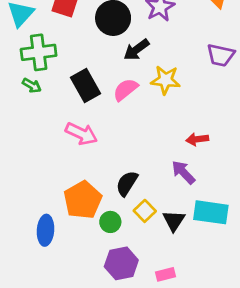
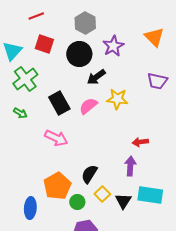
green cross: (39, 52) -> (25, 79), turned -30
green arrow: (32, 85) -> (20, 113), moved
purple arrow: (183, 172) -> (130, 166), turned 48

